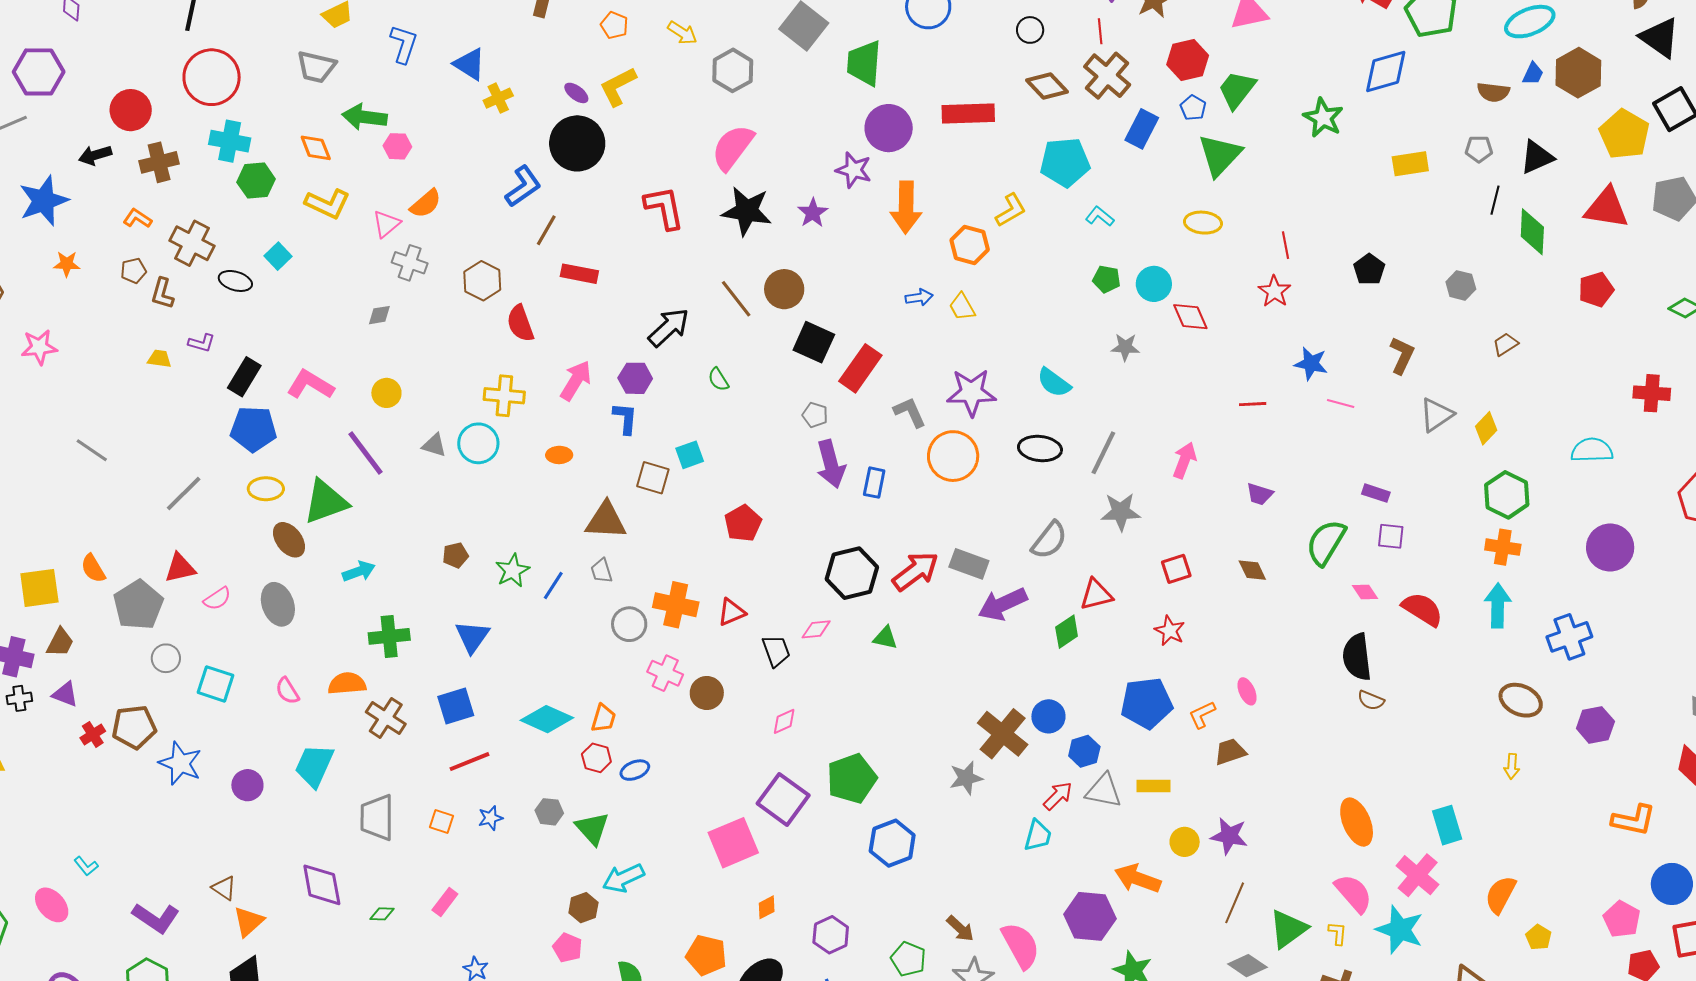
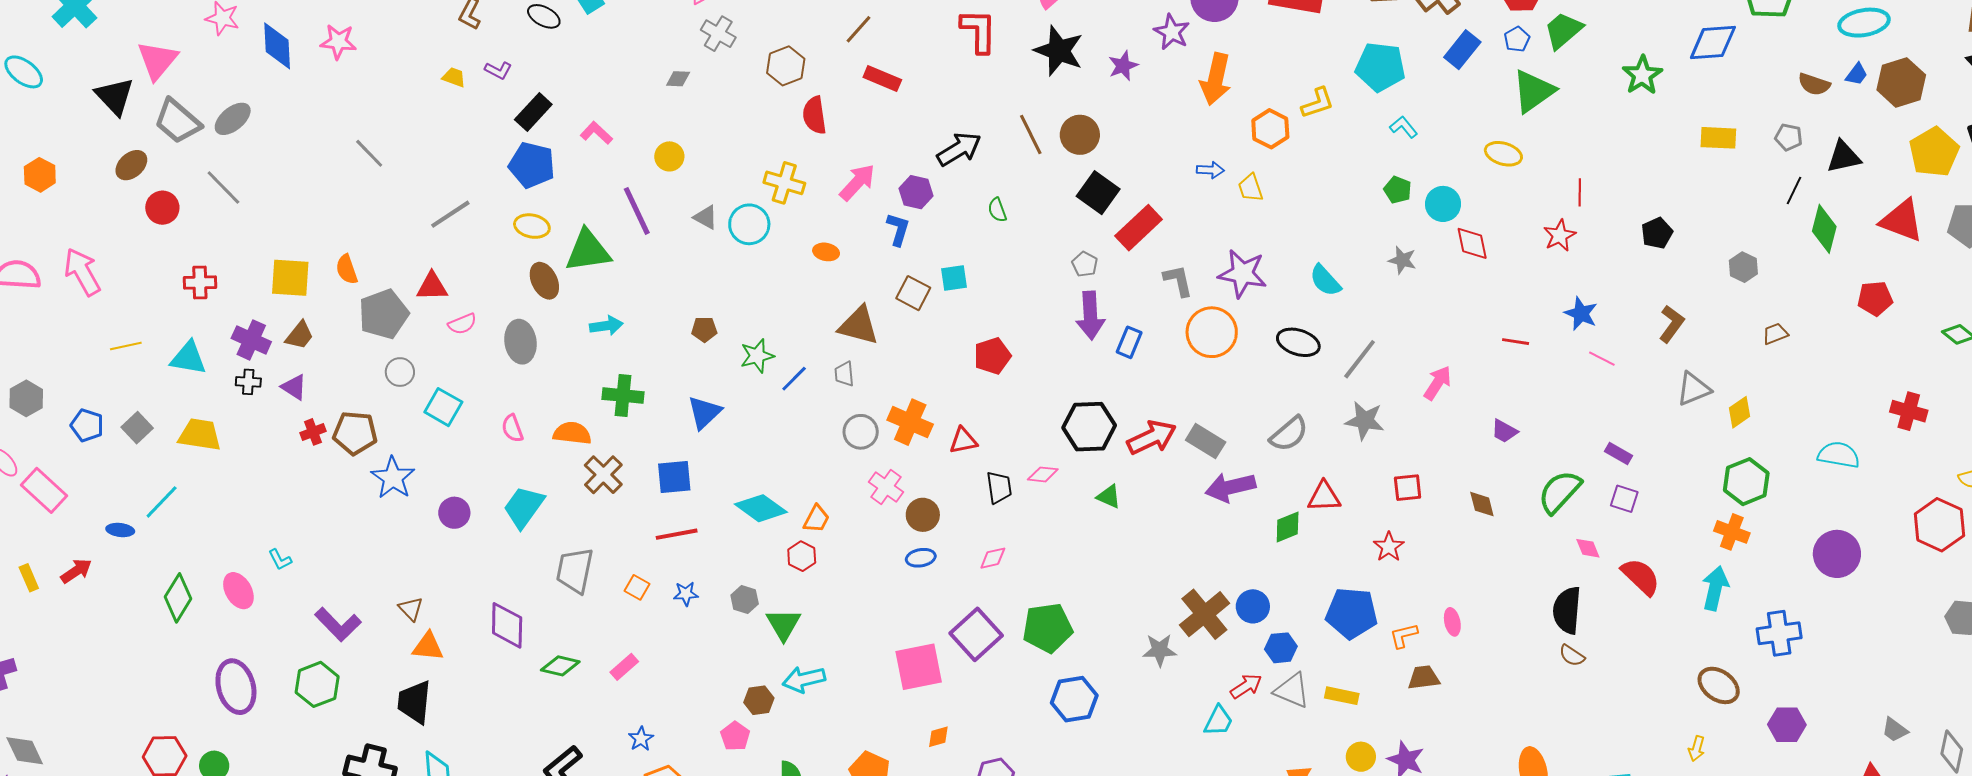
pink L-shape: (310, 385) -> (596, 133), size x0.7
blue ellipse: (635, 770) -> (921, 558), moved
green diamond: (382, 914) -> (560, 666), size x1.5
orange triangle: (249, 922) -> (428, 647), turned 36

